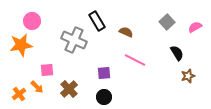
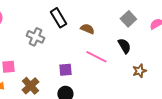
gray cross: (74, 40) -> (35, 37), size x0.7
black semicircle: (177, 53) -> (124, 46), moved
brown star: (188, 76) -> (139, 71), moved

